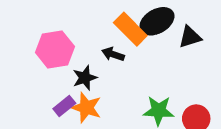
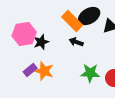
black arrow: (113, 54) -> (76, 42), moved
black star: (85, 78) -> (41, 42), moved

